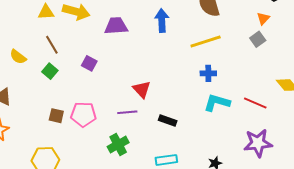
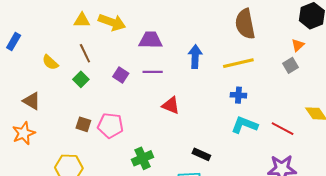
blue arrow: (162, 21) -> (195, 57), moved
red triangle: (142, 89) -> (171, 105), turned -30
purple line: (127, 112) -> (153, 72), moved
black rectangle: (168, 121) -> (201, 154), moved

